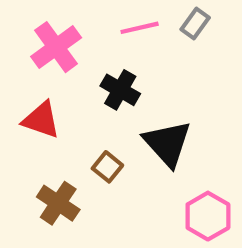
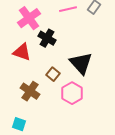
black cross: (120, 90) -> (47, 38), moved
pink hexagon: (208, 216) -> (72, 93), moved

